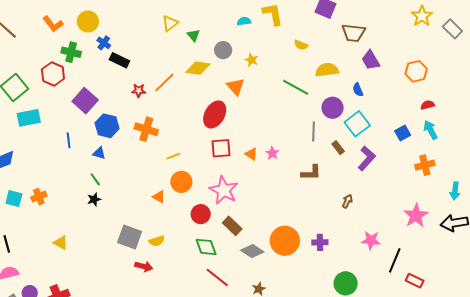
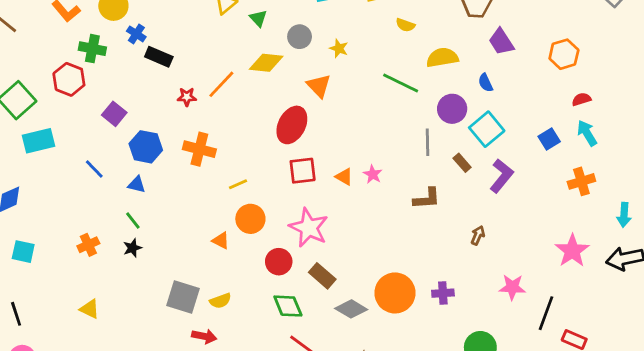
purple square: (85, 101) -> (114, 114), size x0.7
blue line: (69, 140) -> (94, 169), turned -35
orange cross: (39, 197) -> (88, 245), moved

